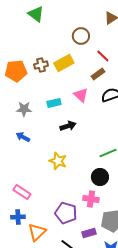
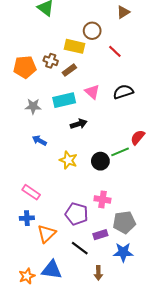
yellow rectangle: (64, 63) -> (75, 46), moved, turned 42
brown cross: (41, 65) -> (51, 61), turned 32
brown rectangle: (98, 74) -> (69, 70), moved
cyan rectangle: (54, 103) -> (64, 100), size x1.5
blue arrow: (23, 137) -> (39, 140), moved
black circle: (100, 177) -> (100, 161), moved

